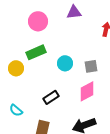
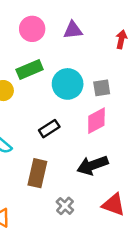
purple triangle: (74, 12) -> (73, 30), moved
cyan circle: (65, 63) -> (68, 84), size x1.5

